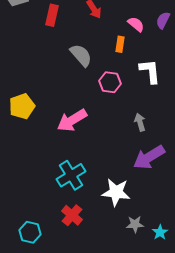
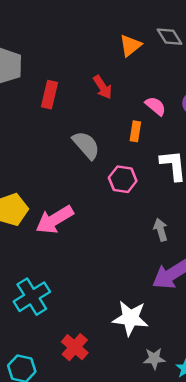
pink arrow: (72, 120) -> (55, 220), moved
cyan cross: (71, 175) -> (32, 297), moved

